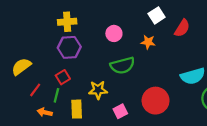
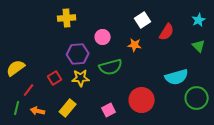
yellow cross: (67, 22) -> (67, 18), moved
purple hexagon: (69, 47) -> (78, 54), moved
yellow star: (98, 90) -> (81, 78), moved
green line: (56, 95) -> (17, 108), moved
yellow rectangle: (77, 109) -> (68, 108), turned 42

